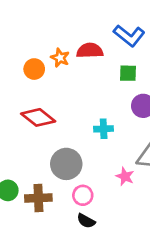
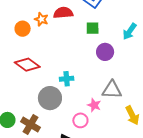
cyan cross: (104, 129) -> (67, 79), moved
pink circle: (83, 195) -> (80, 120), moved
brown cross: (38, 198) -> (31, 124), turned 36

